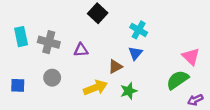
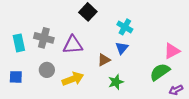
cyan rectangle: (21, 37) -> (19, 43), moved
purple triangle: (81, 50) -> (73, 45), size x1.5
pink triangle: (191, 57) -> (172, 51), turned 48
yellow arrow: (95, 88) -> (73, 79), moved

